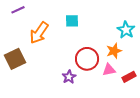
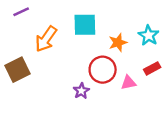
cyan square: (72, 21) -> (85, 25), size x1.5
orange star: (114, 51) -> (118, 42), moved
red rectangle: (129, 77) -> (152, 68), moved

